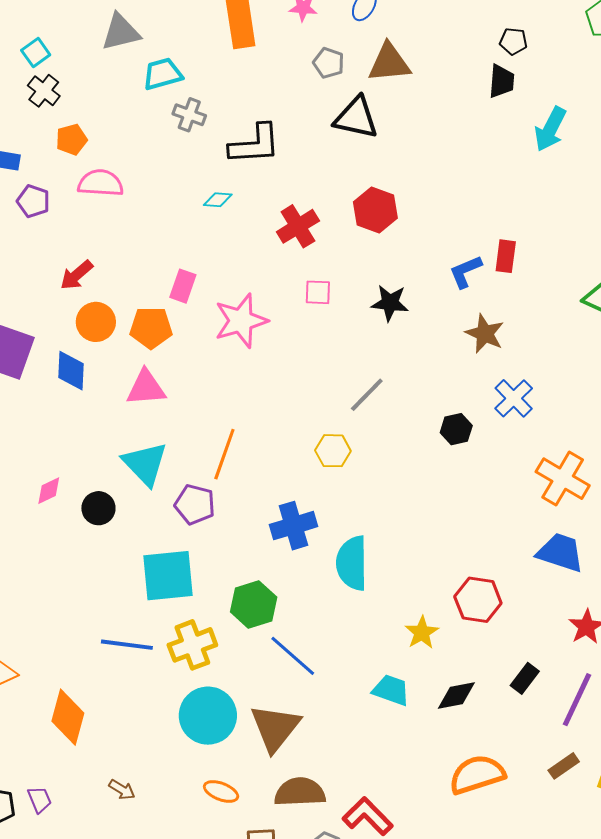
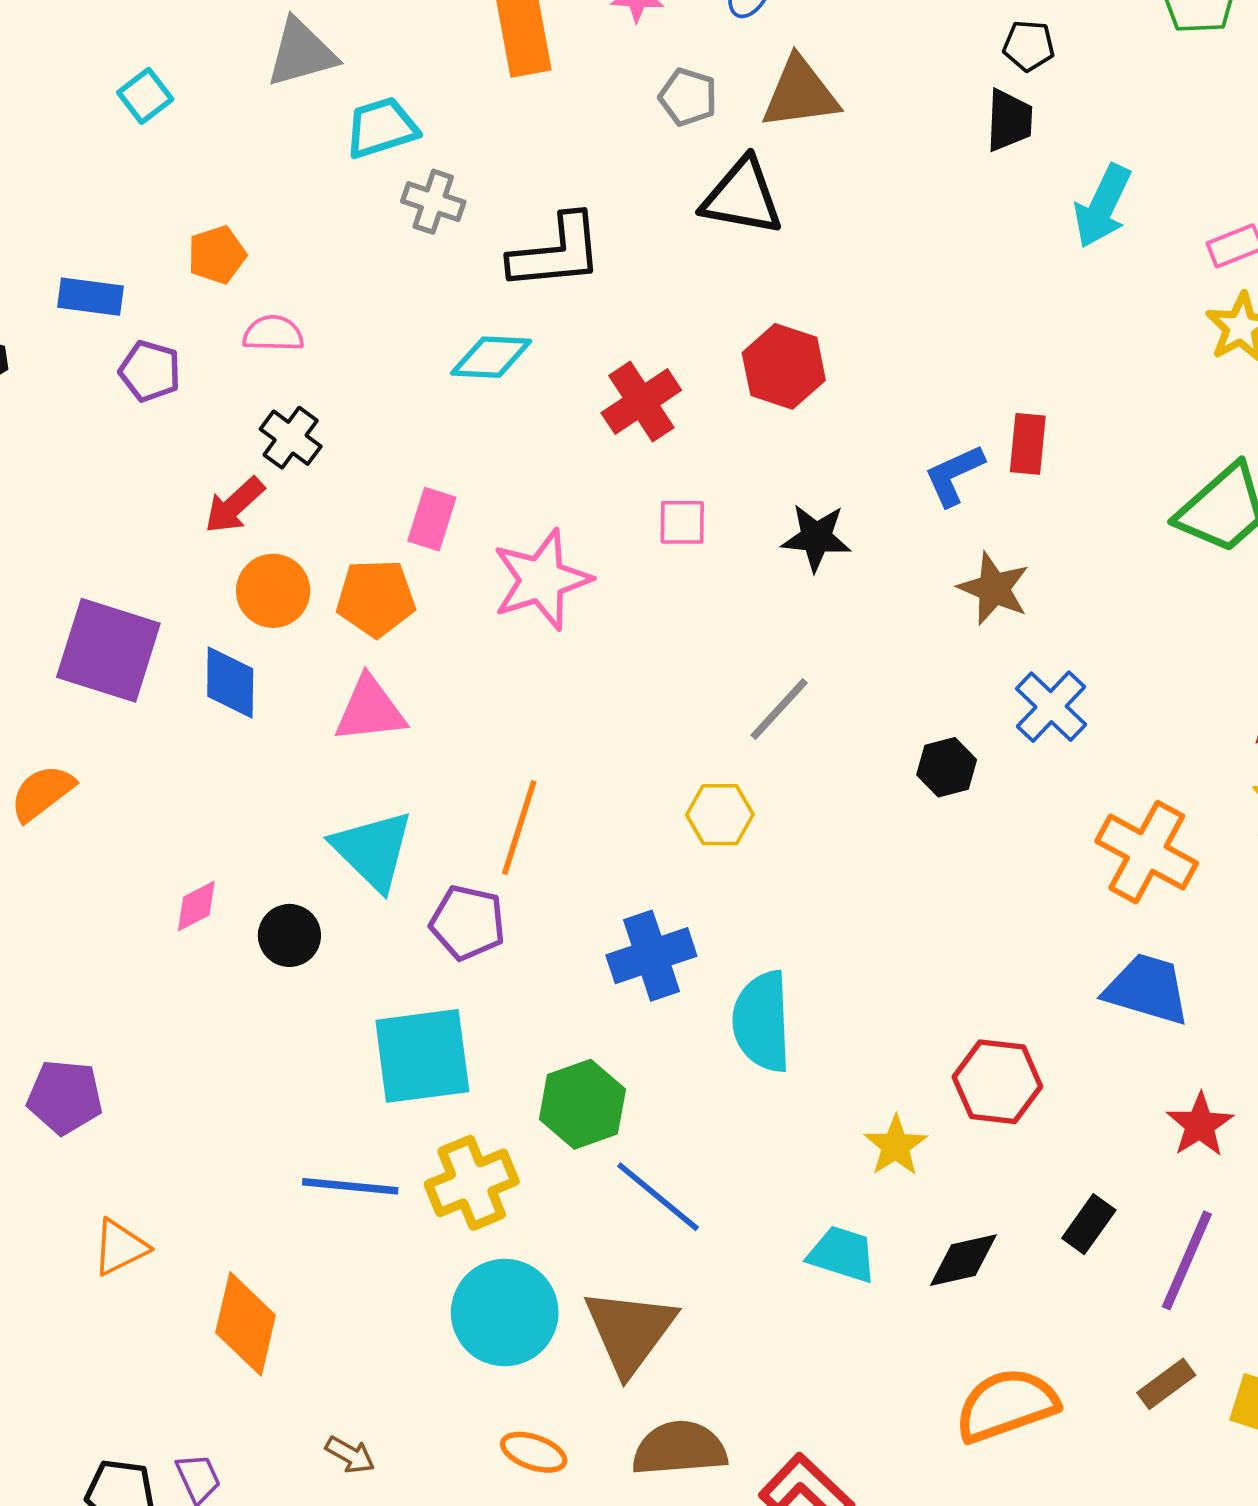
black cross: (44, 91) -> (291, 438), moved
pink semicircle: (101, 183) -> (273, 334), size x0.7
cyan diamond: (218, 200) -> (491, 357), size x1.5

